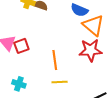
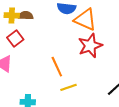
red square: (21, 46) -> (15, 38), moved

